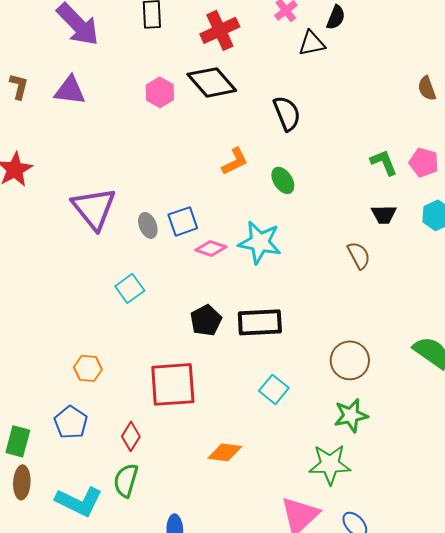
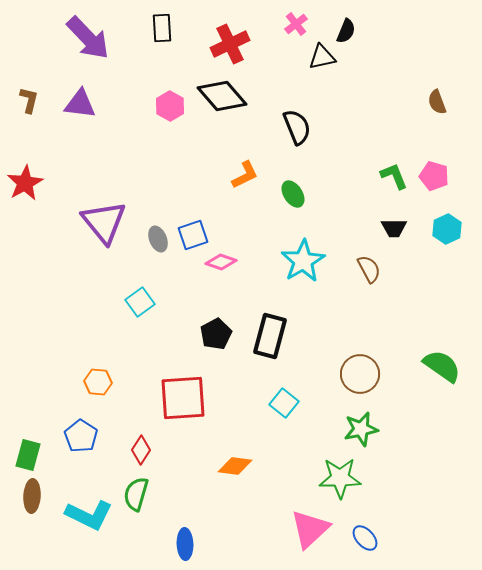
cyan star: (260, 242) -> (303, 261), moved, turned 30
black rectangle: (260, 322) -> (270, 336), turned -72

